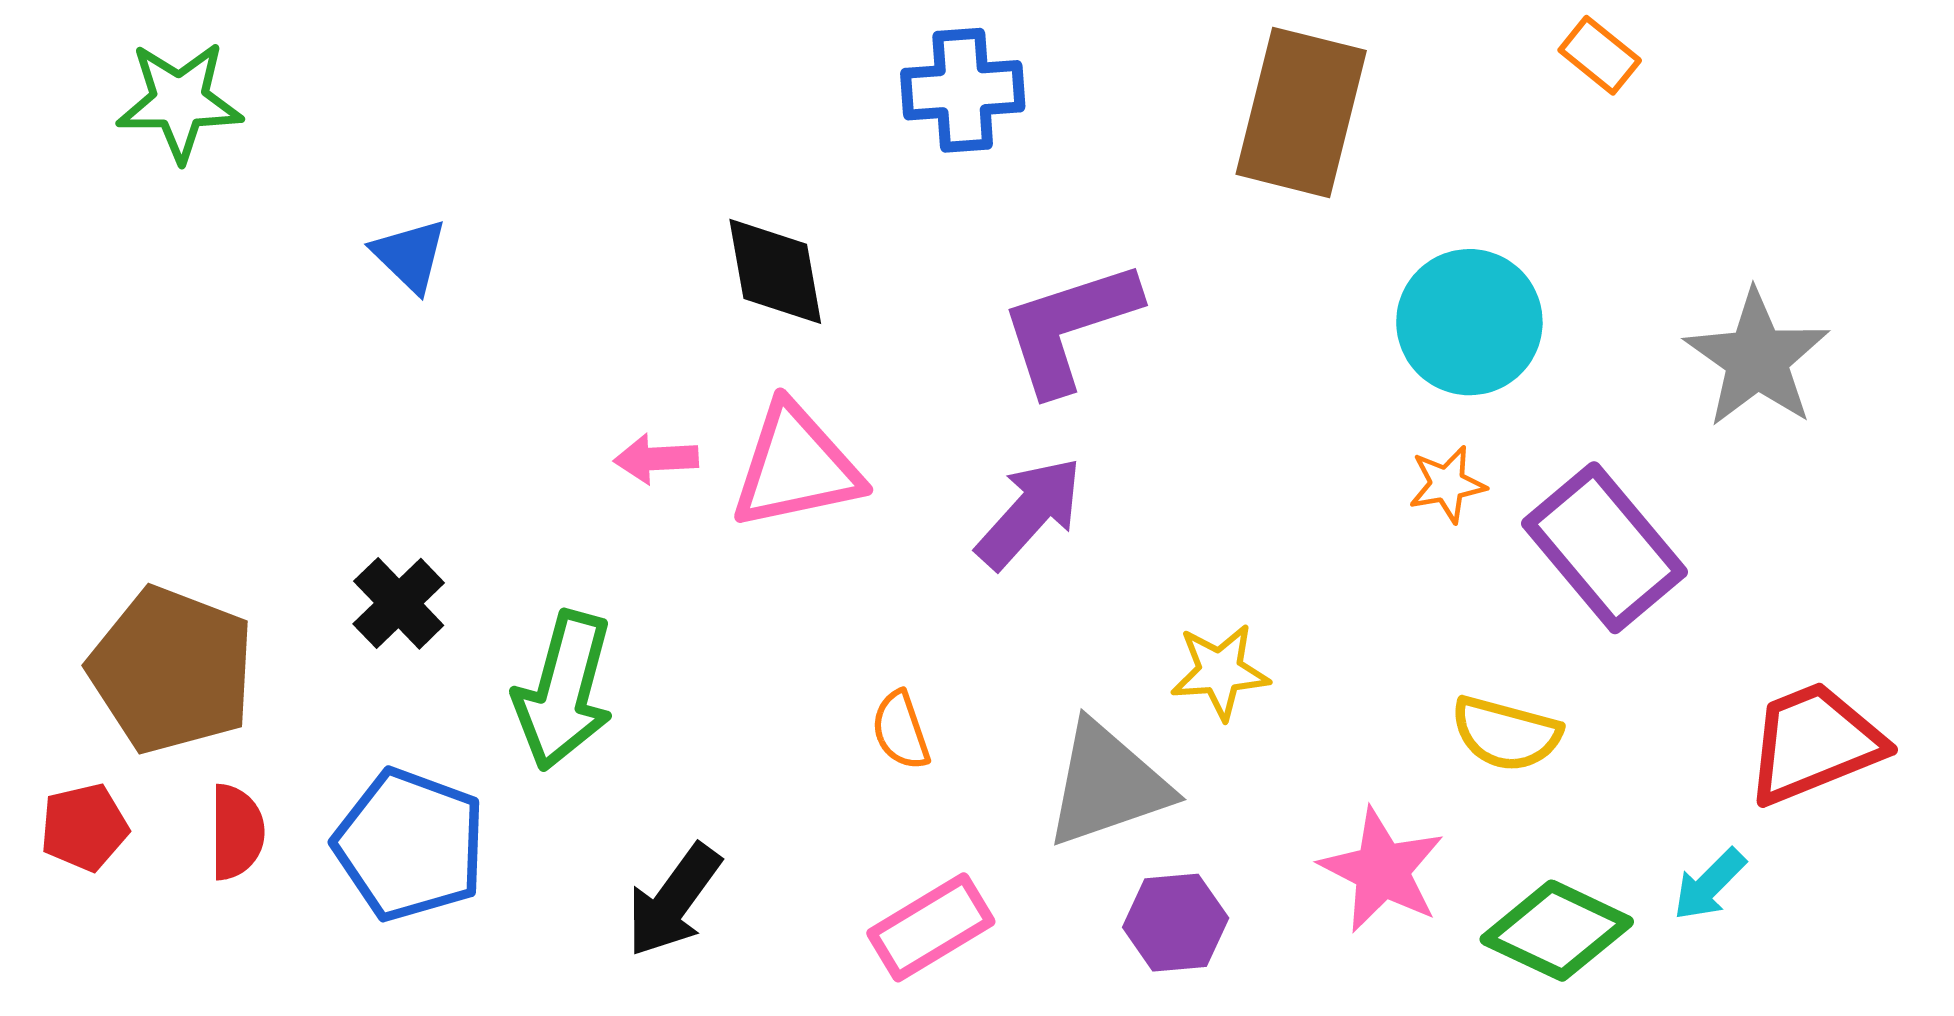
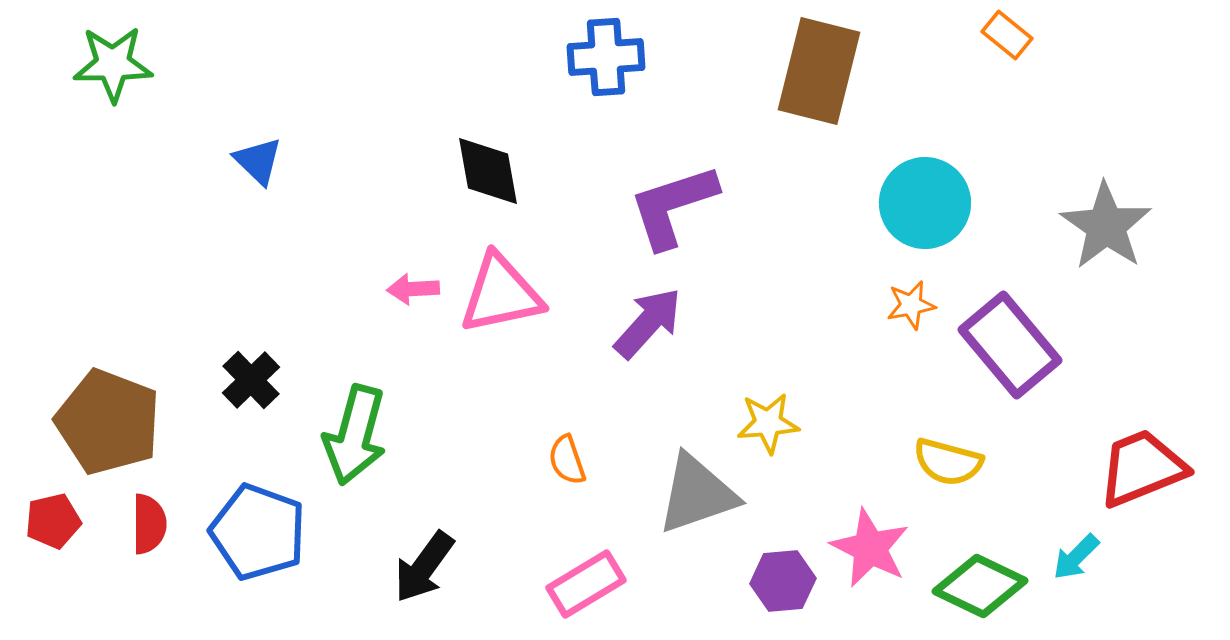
purple hexagon: (1176, 923) -> (783, 581), moved

